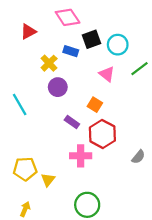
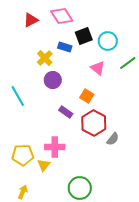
red triangle: (28, 32) -> (31, 20), moved
pink cross: (81, 156) -> (55, 147), moved
gray semicircle: (138, 157) -> (113, 139), moved

